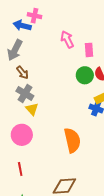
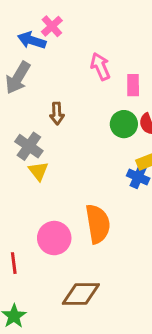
pink cross: (35, 16) -> (52, 26), turned 32
brown arrow: (22, 73) -> (57, 113), moved, turned 32
pink circle: (22, 135) -> (54, 238), moved

